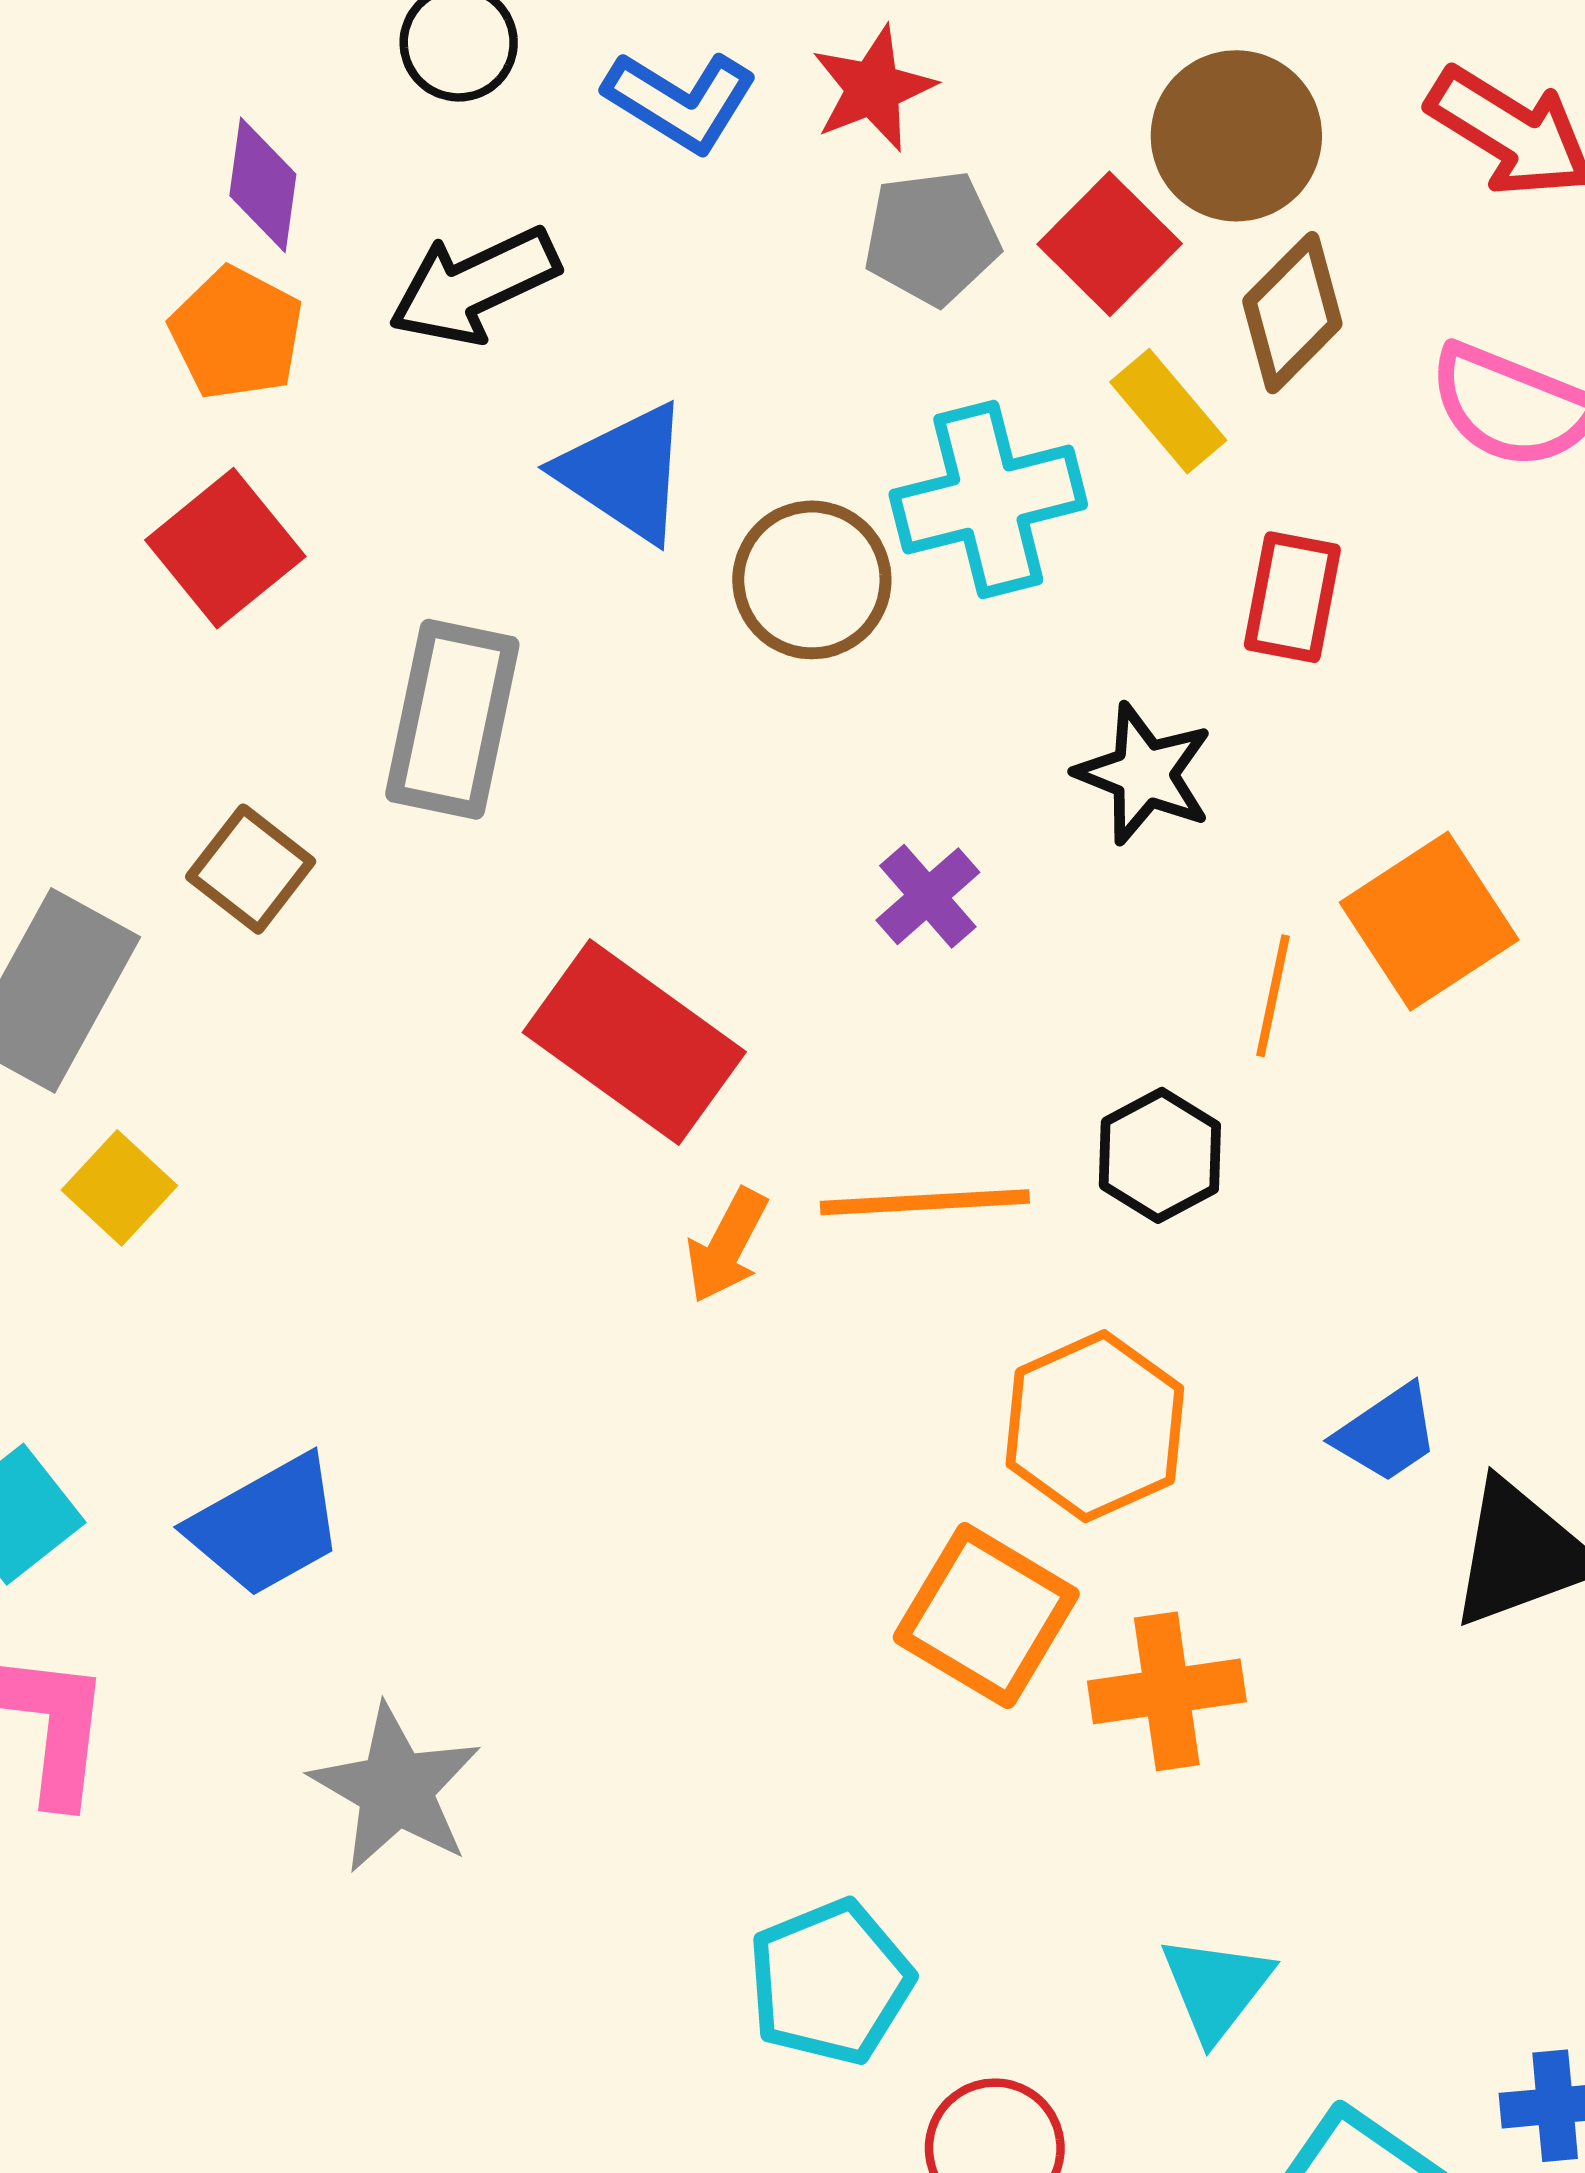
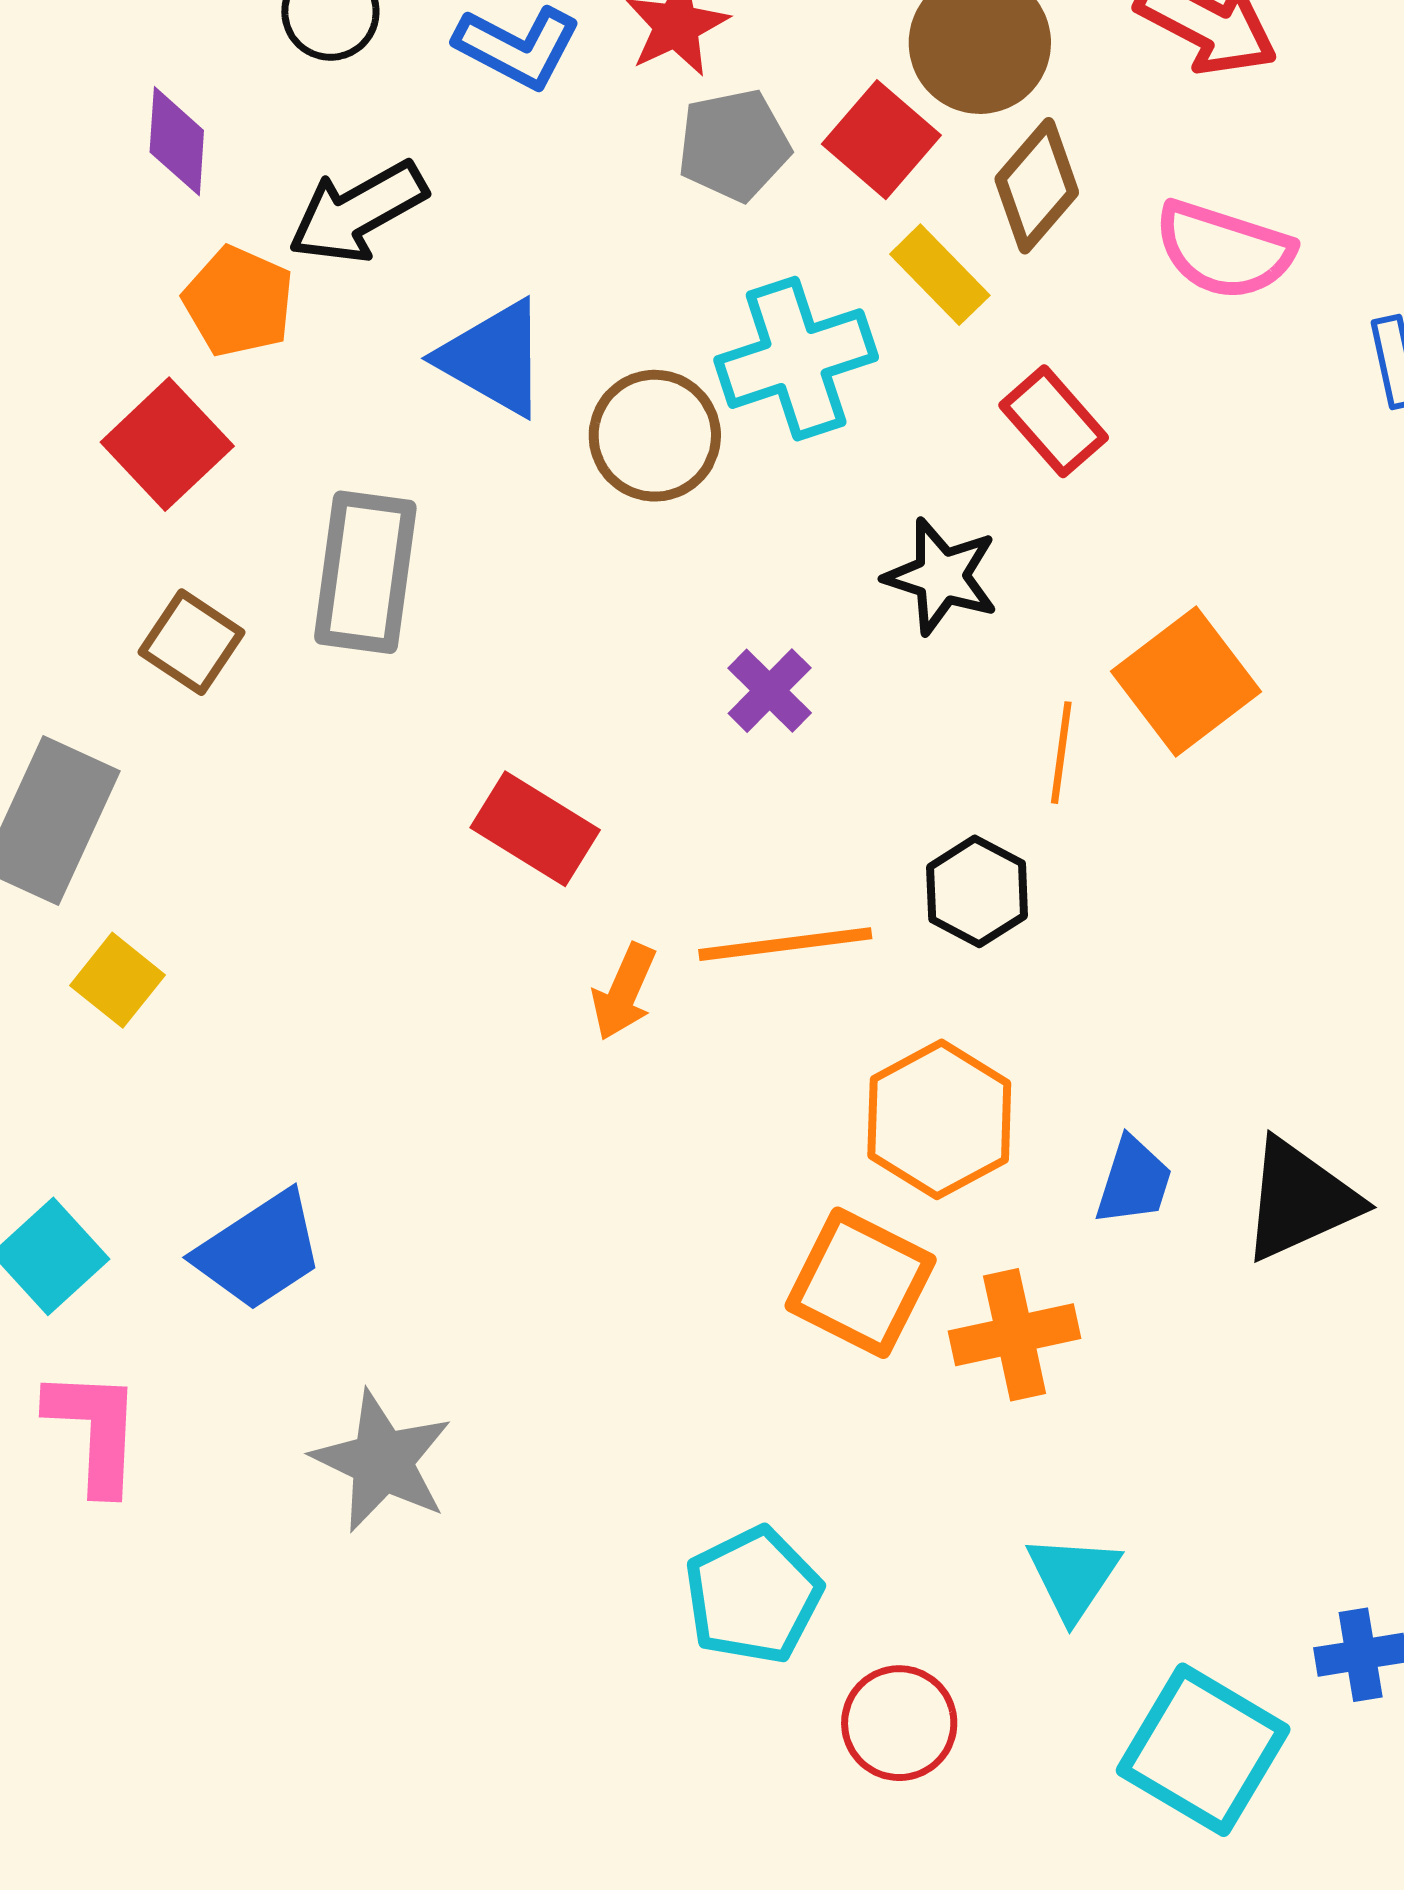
orange pentagon: (236, 333) -> (239, 302), moved
red rectangle: (1292, 597) -> (1054, 421), turned -48
brown square: (251, 869) -> (192, 642), moved
red rectangle: (634, 1042) -> (535, 829), size x0.7
blue trapezoid: (1387, 1433) -> (1134, 1181), moved, turned -34

